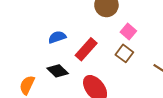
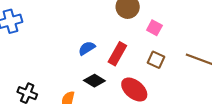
brown square: (124, 53) -> (156, 60), moved

